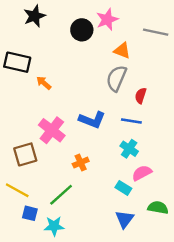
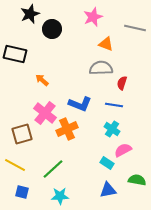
black circle: (82, 30) -> (52, 29), moved
gray semicircle: (116, 78) -> (101, 68), turned 65
orange arrow: (44, 83) -> (42, 80), moved
orange cross: (81, 163) -> (67, 129), moved, size x1.5
blue square: (30, 213) -> (22, 192), moved
blue triangle: (124, 219) -> (108, 190), turned 42
cyan star: (54, 226) -> (60, 196), moved

